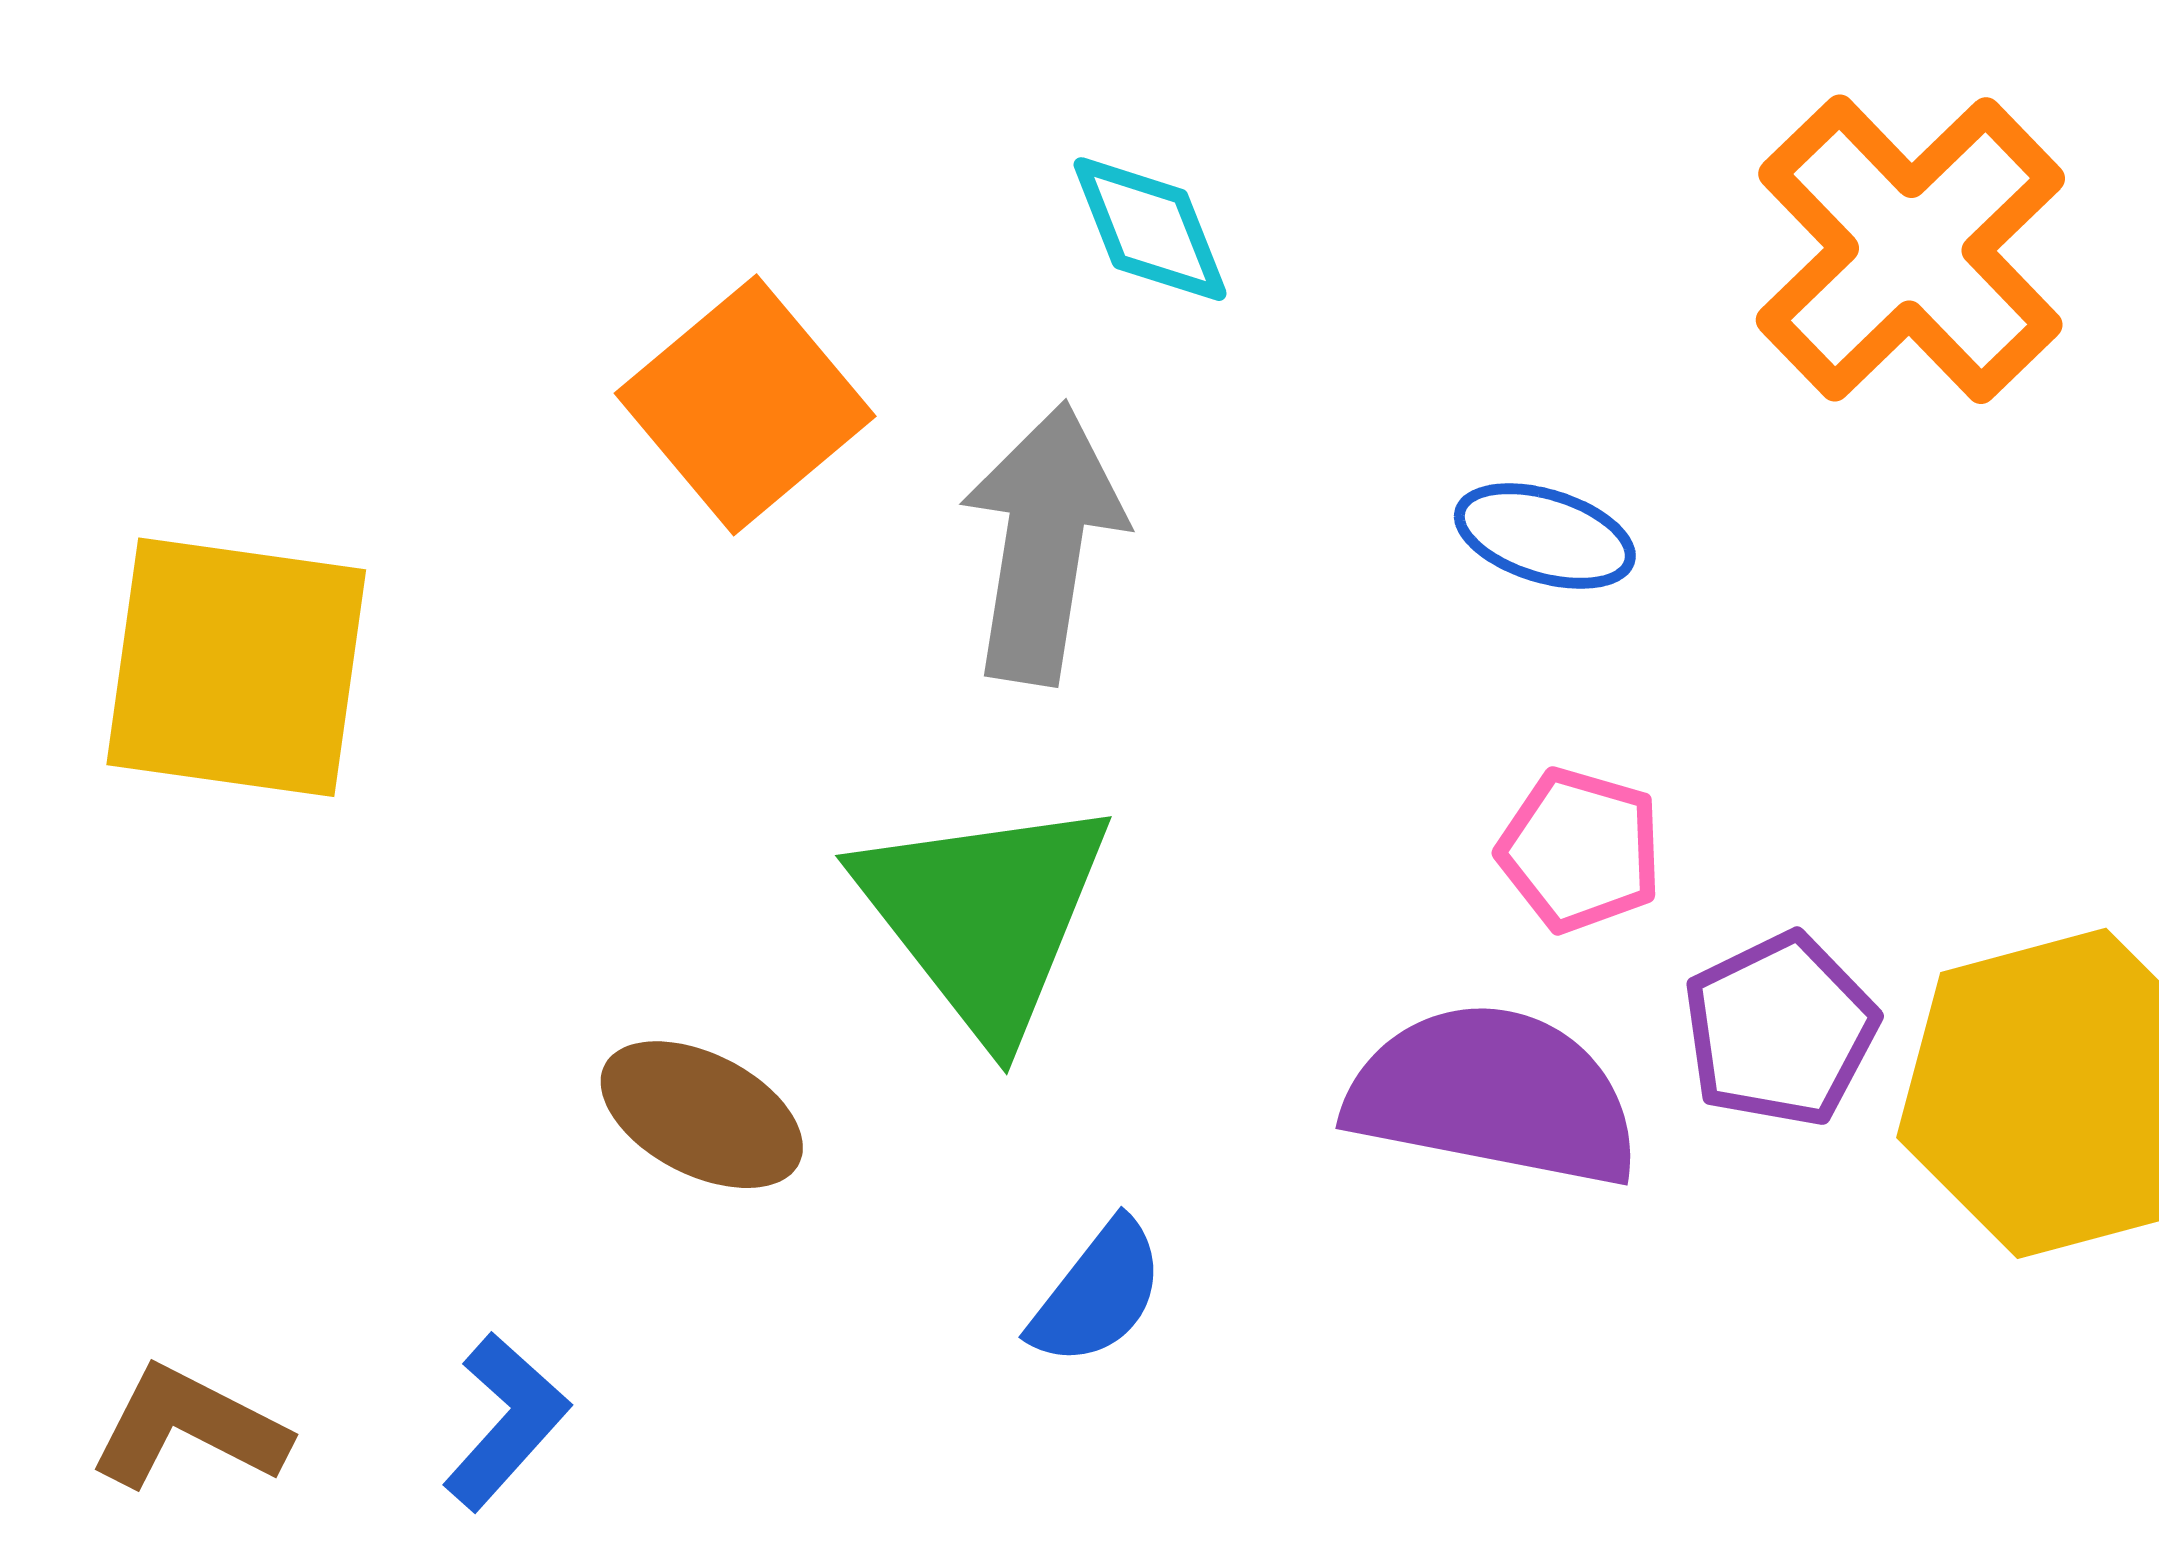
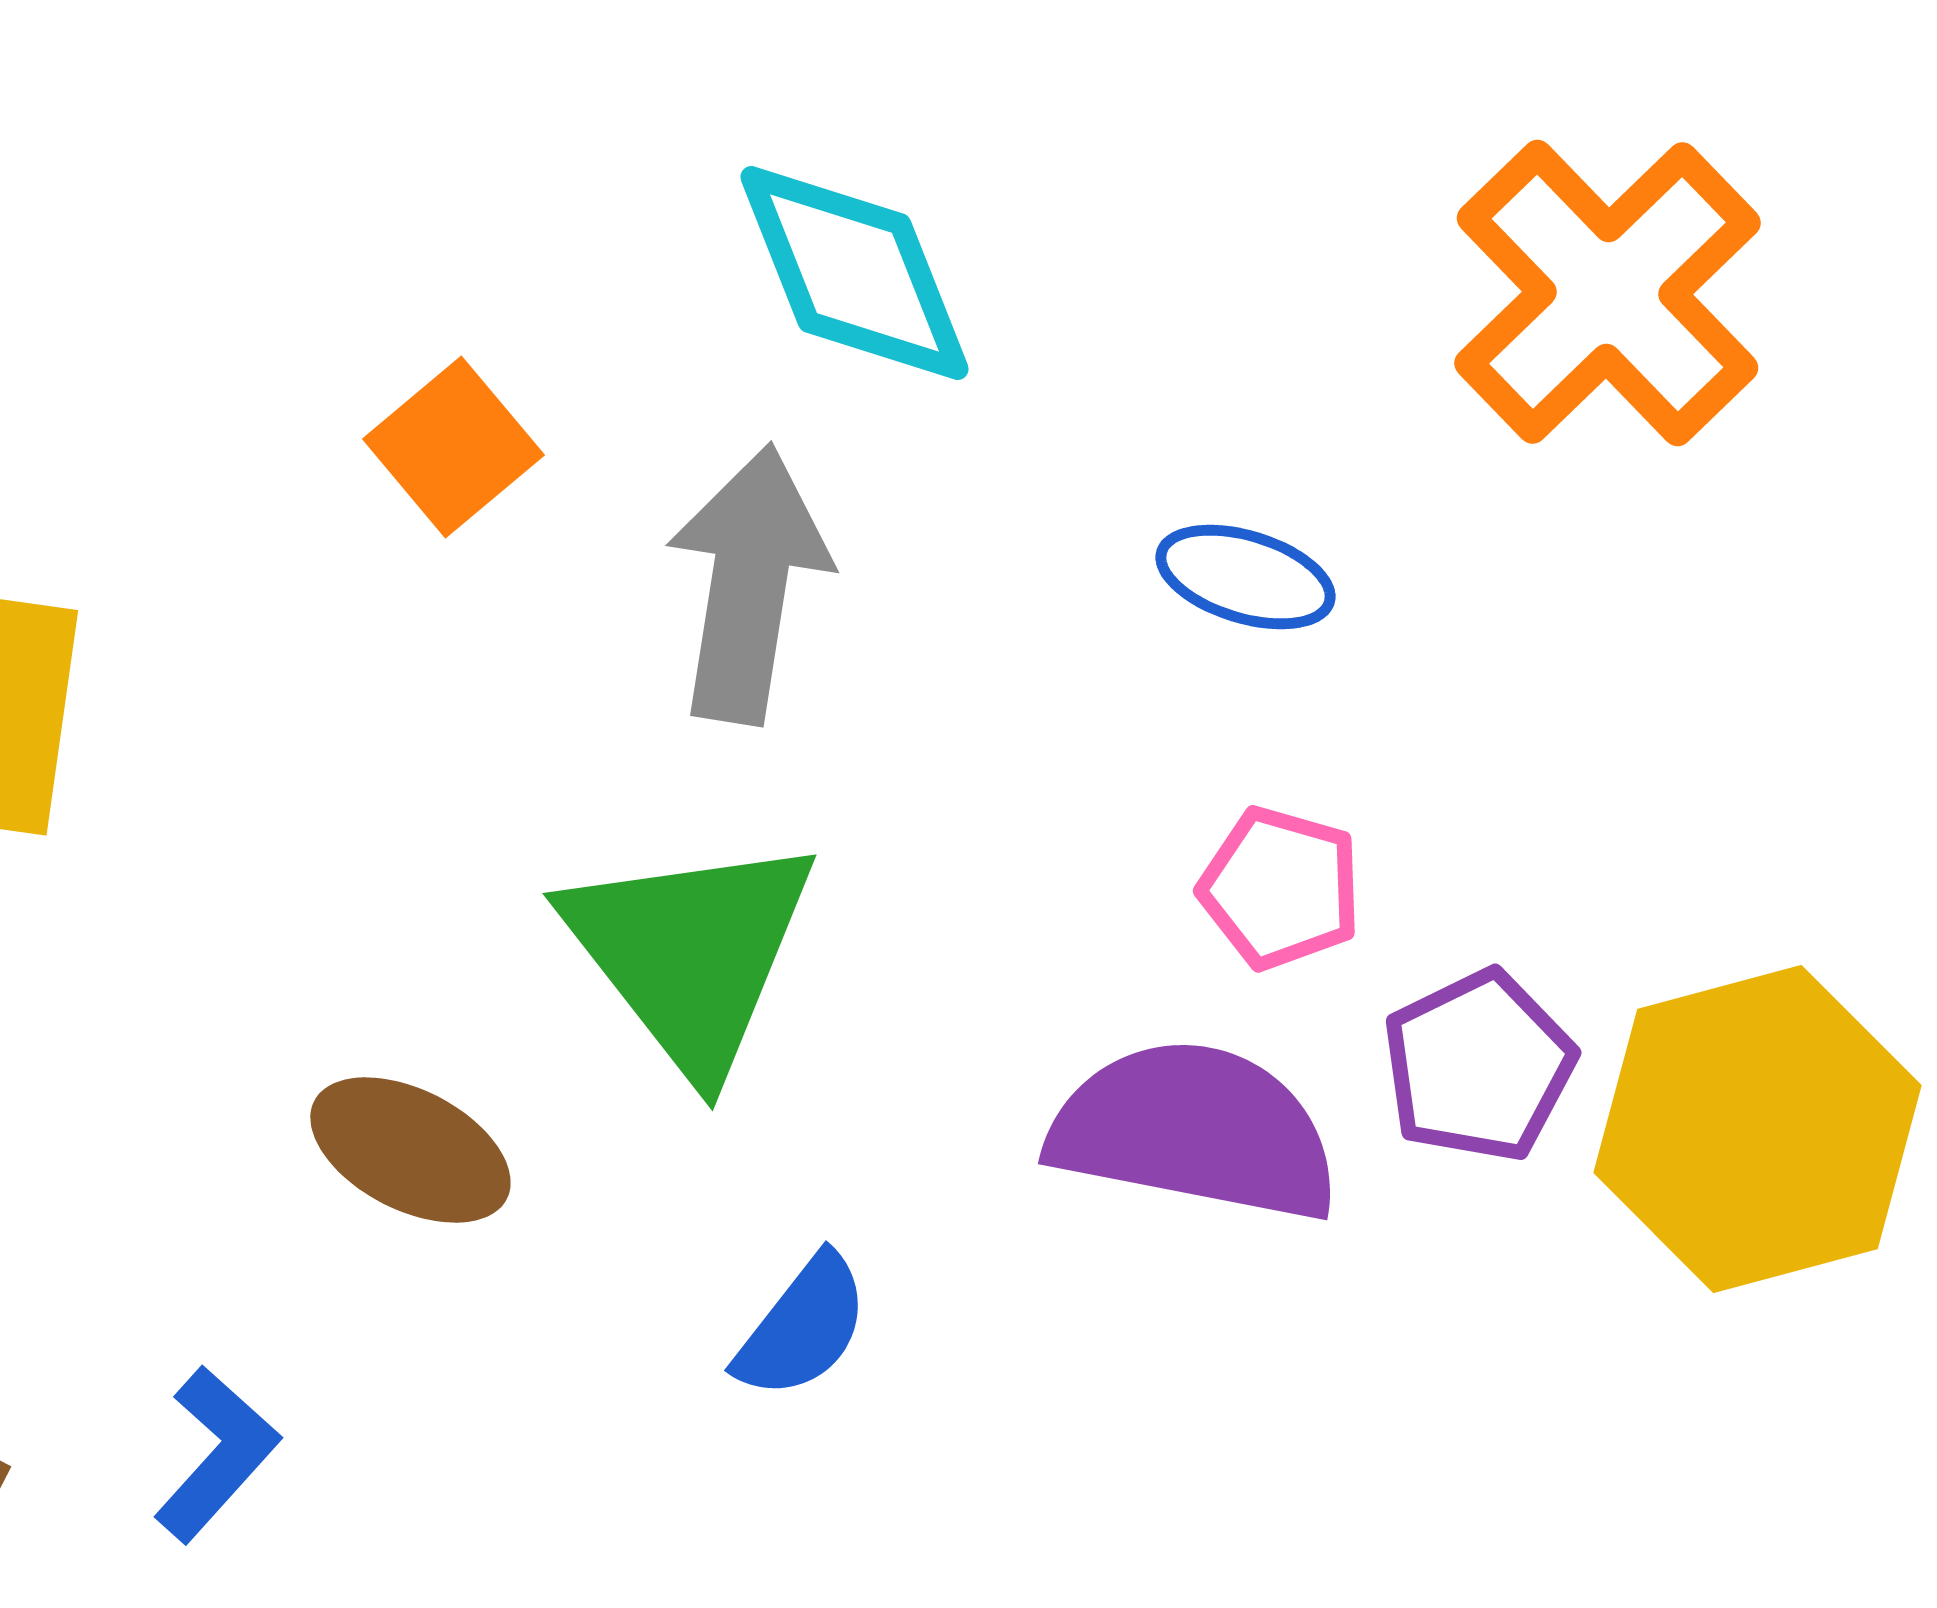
cyan diamond: (1150, 229) -> (854, 273), size x1.5
orange square: (745, 405) -> (453, 447), size x0.7

